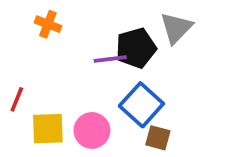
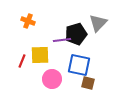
red line: (17, 99) -> (22, 61), moved
blue square: (141, 105) -> (79, 65), turned -30
yellow square: (48, 129) -> (40, 55), moved

